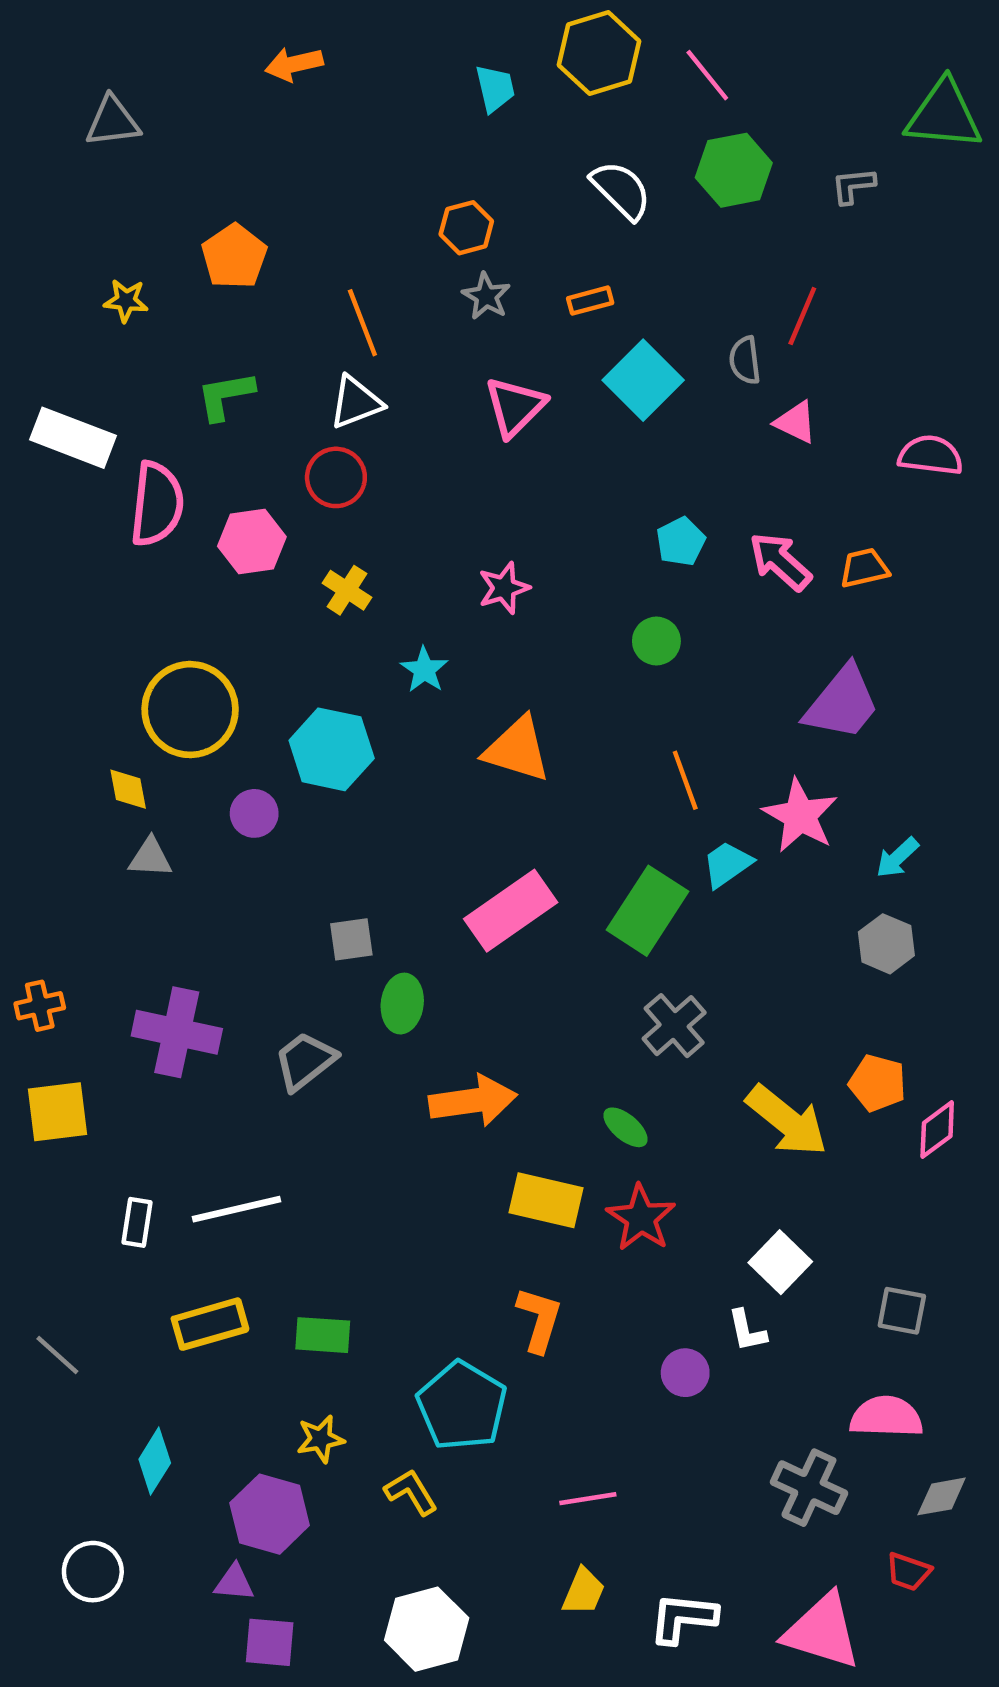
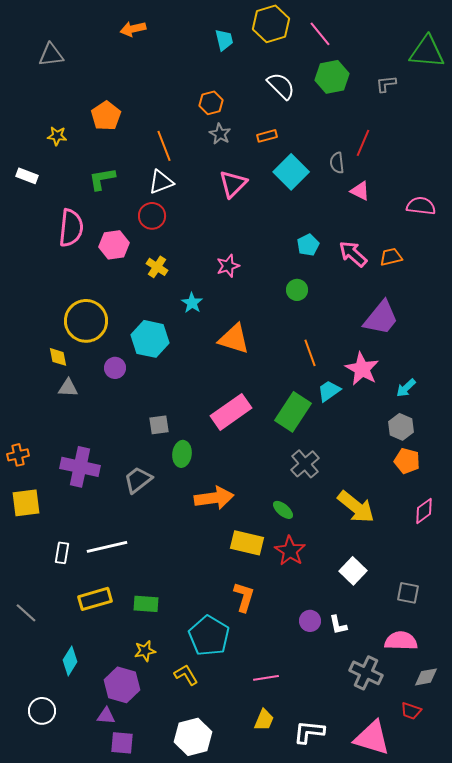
white rectangle: (73, 438) -> (27, 176), moved, size x0.6
orange pentagon: (877, 1083) -> (407, 461), moved
white L-shape: (747, 1331) -> (338, 625), moved

